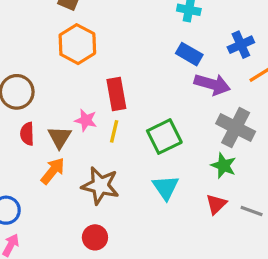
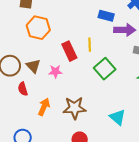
yellow line: (114, 131) -> (90, 45), moved
brown triangle: (60, 137) -> (33, 66), moved
cyan triangle: (166, 187) -> (118, 117), moved

